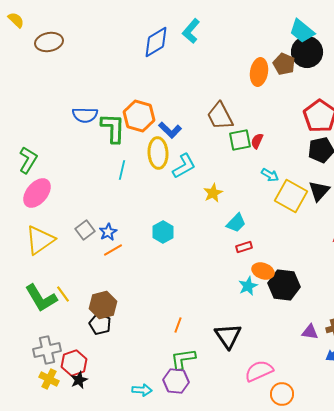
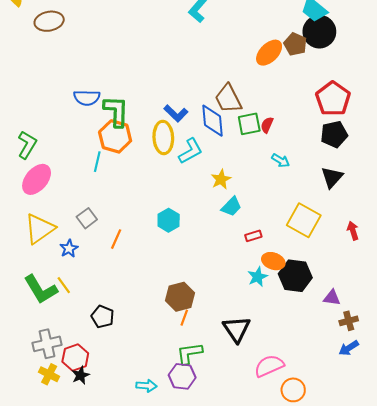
blue diamond: (156, 42) -> (213, 121), moved, turned -64
orange ellipse: (259, 72) -> (269, 53), turned 36
orange hexagon: (139, 116) -> (115, 136), moved
cyan line: (122, 170) -> (97, 162), moved
yellow square: (291, 196) -> (304, 220), moved
cyan trapezoid: (236, 223) -> (231, 207), moved
blue star: (108, 232) -> (69, 249), moved
orange line: (113, 250) -> (116, 239), turned -36
brown hexagon: (103, 305) -> (180, 297), moved
purple triangle: (310, 332) -> (332, 298), moved

